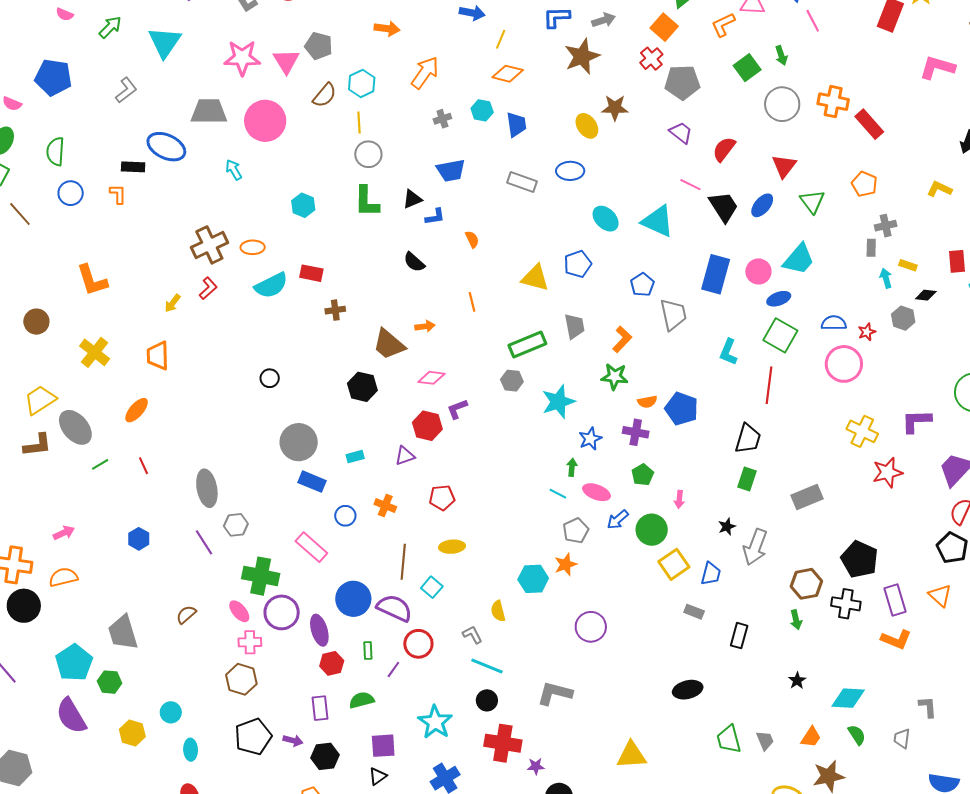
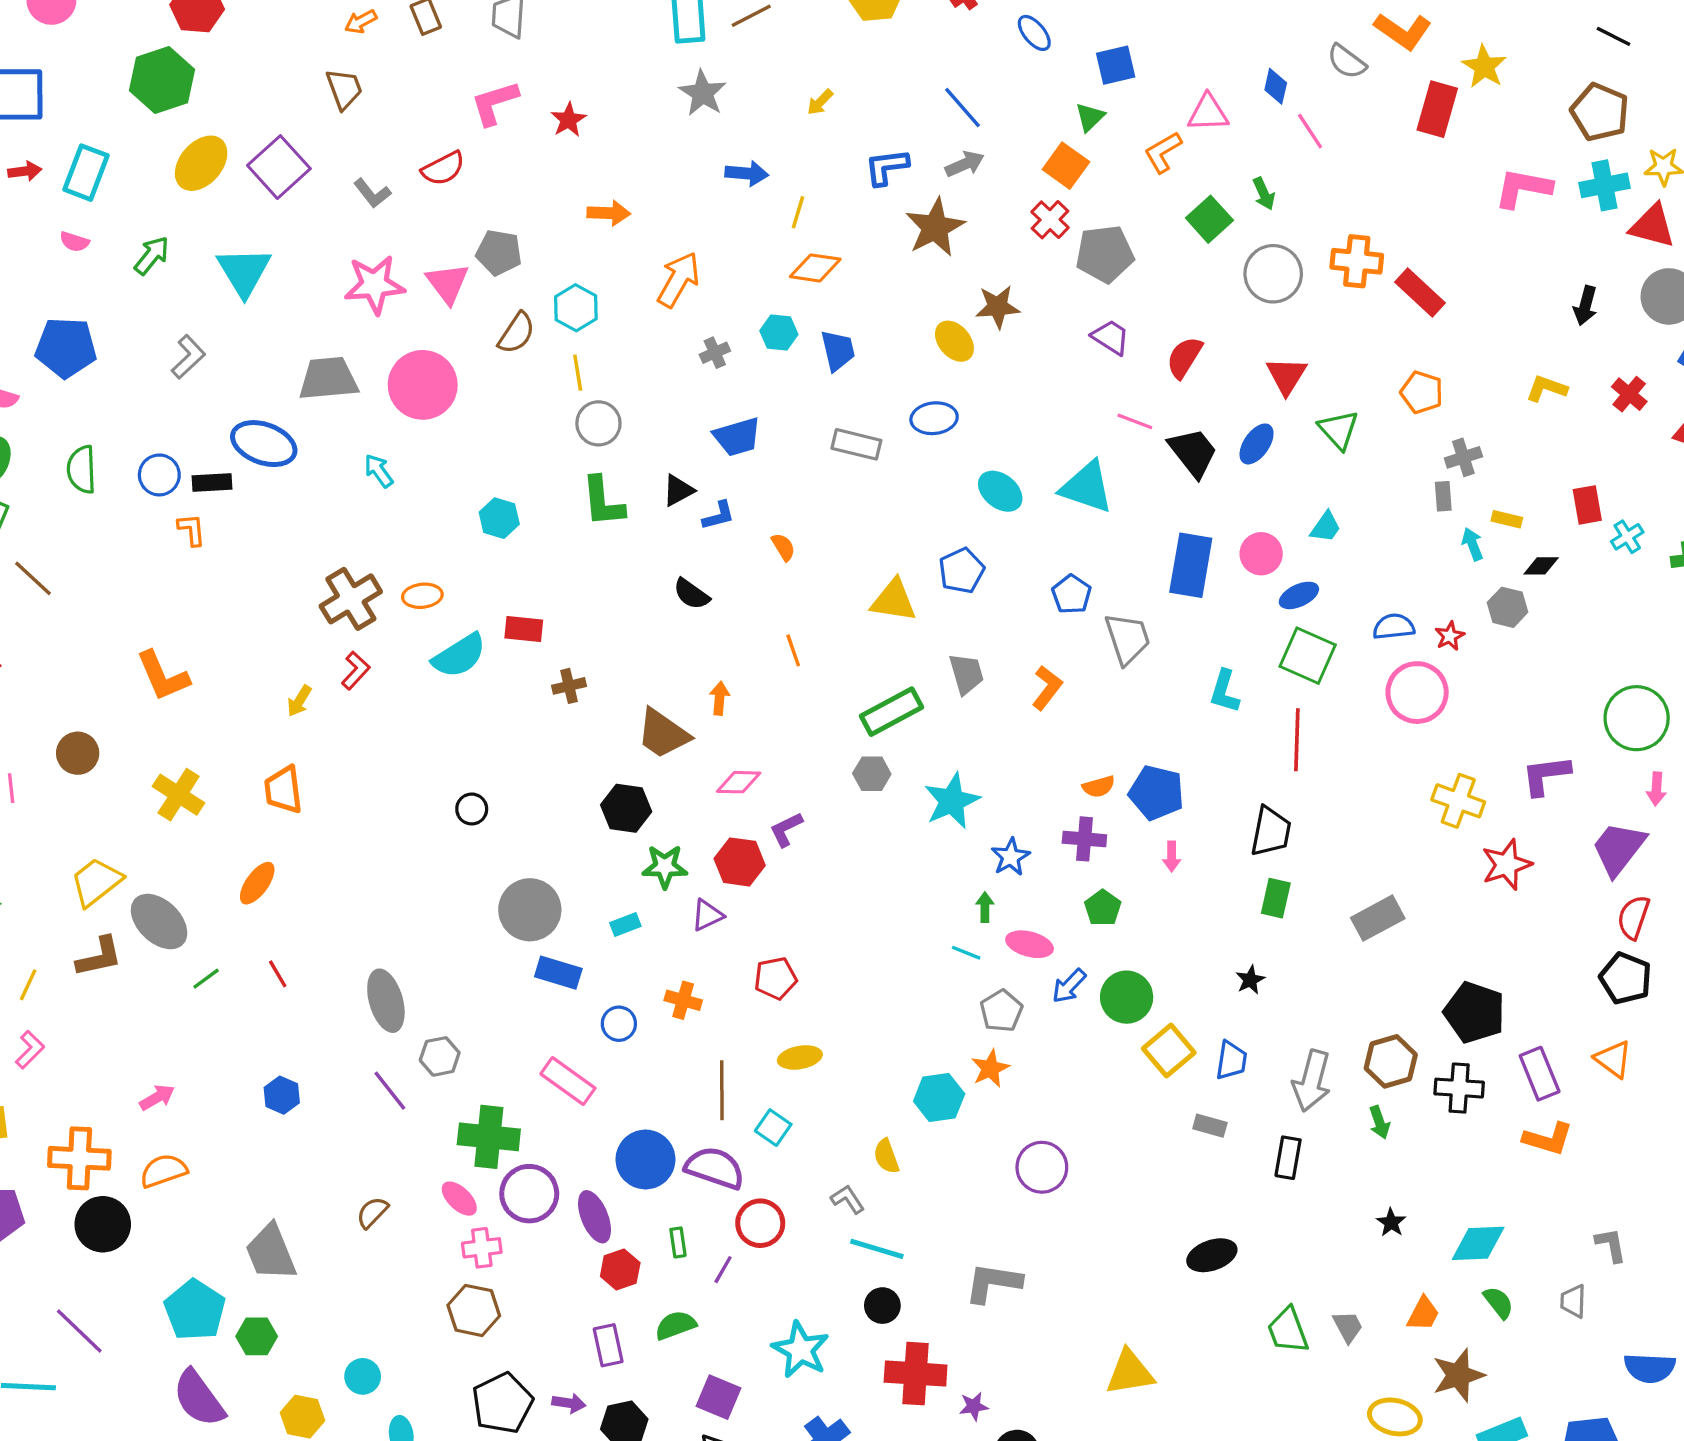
blue circle: (71, 193) -> (159, 475), moved
cyan trapezoid: (799, 259) -> (1326, 527), size x0.6
orange arrow: (425, 326) -> (719, 698), turned -72
green star: (615, 377) -> (665, 867), moved
pink arrow: (679, 499) -> (1172, 857), moved
gray arrow: (755, 547) -> (1312, 1081), moved
purple square: (383, 746) -> (719, 1397), turned 32

